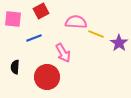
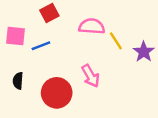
pink square: (13, 19) -> (16, 36), moved
yellow line: (96, 34) -> (116, 41), turned 35
pink arrow: (63, 53) -> (90, 76), moved

